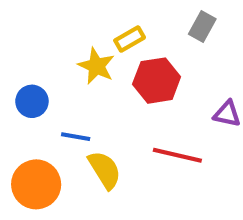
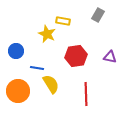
yellow rectangle: (130, 39) -> (63, 21), turned 40
red hexagon: (157, 81) -> (76, 56), moved
red line: (177, 155) -> (86, 94), moved, turned 75

